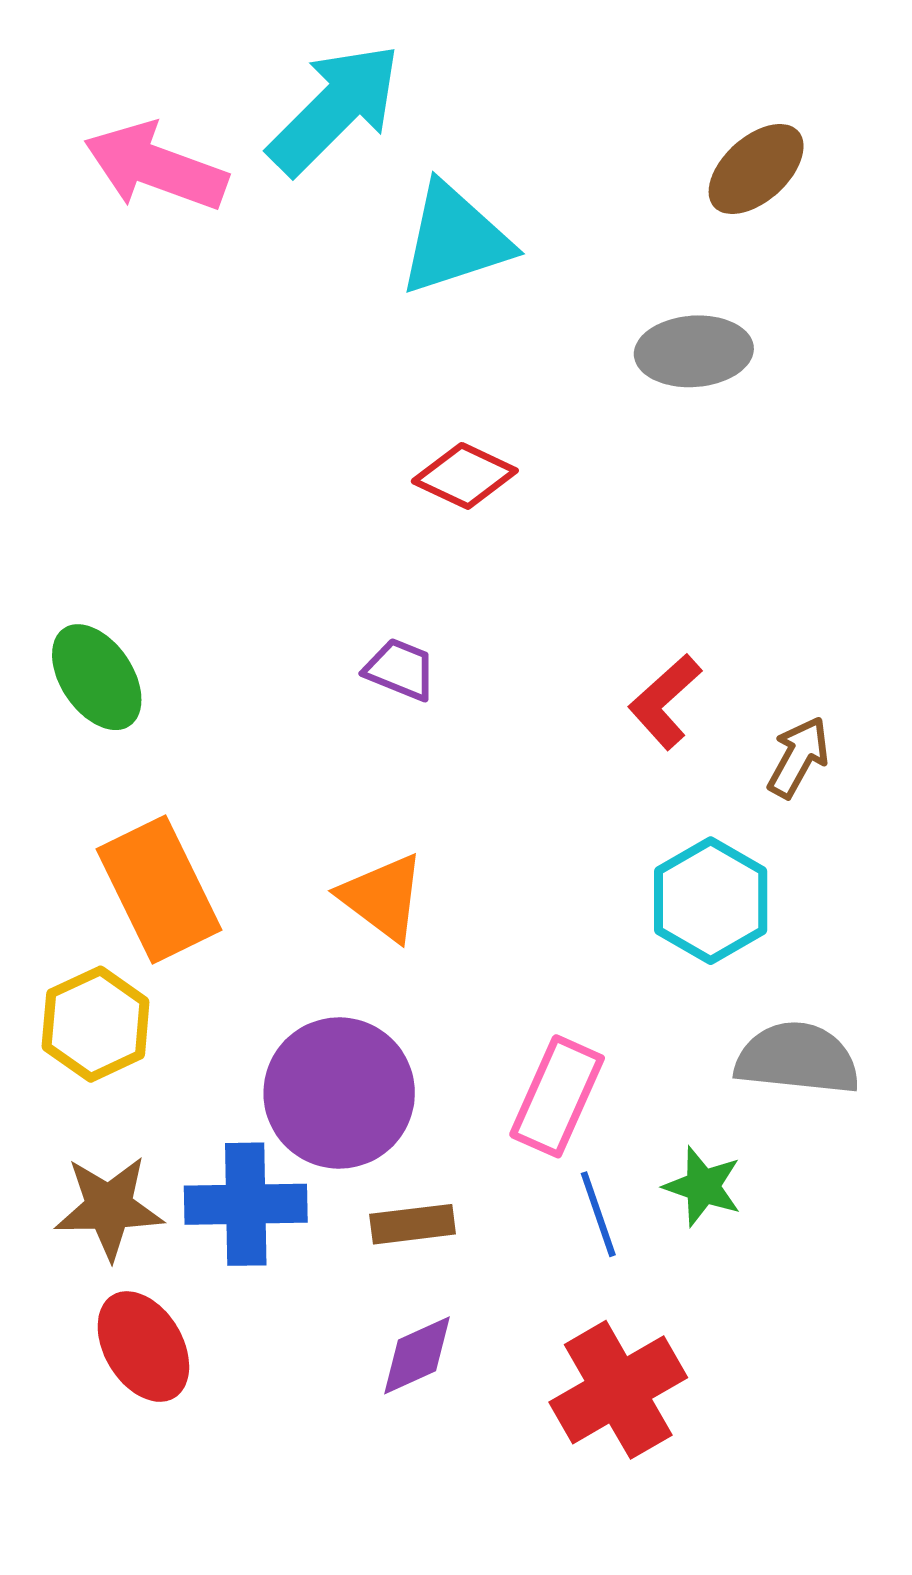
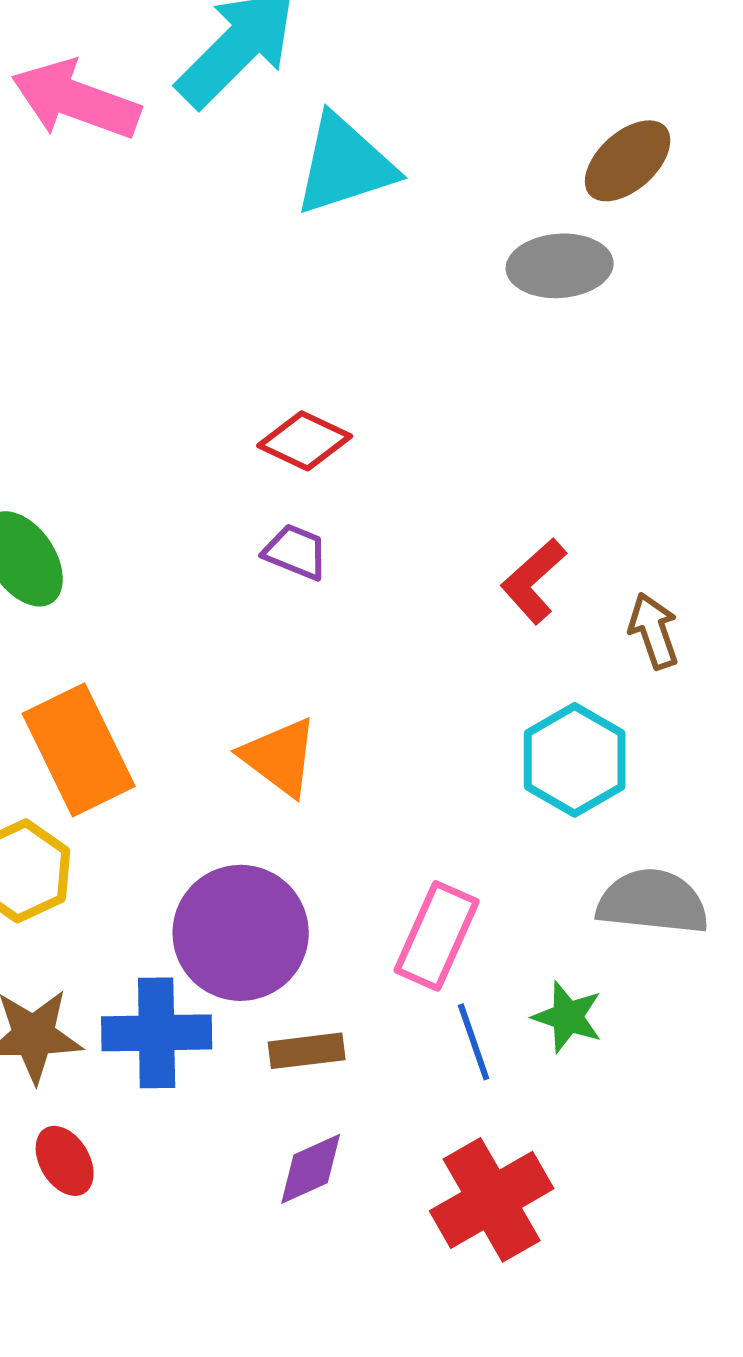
brown ellipse: (756, 169) -> (628, 161), moved
red diamond: (465, 476) -> (305, 441), moved
brown arrow: (798, 757) -> (654, 631), turned -48
red ellipse: (143, 1347) -> (65, 1161), size x0.7

